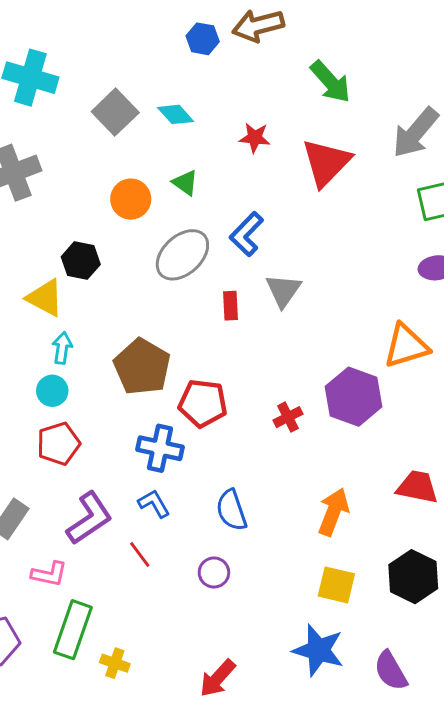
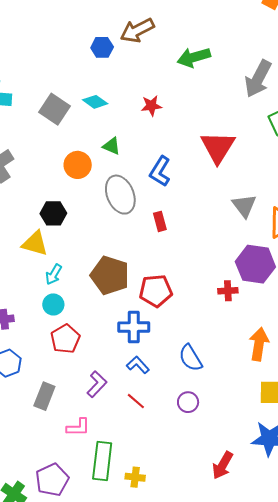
green arrow: (330, 82) -> (194, 57), turned 128
red triangle: (326, 163) -> (218, 147), moved
gray ellipse: (182, 255) -> (120, 195), turned -57
gray triangle: (283, 290) -> (244, 206), moved
cyan arrow: (62, 348) -> (54, 274), turned -145
red cross: (288, 417) -> (228, 291), moved, turned 36
purple L-shape: (89, 518) -> (97, 384), size x0.7
red arrow: (218, 678) -> (223, 465), moved

